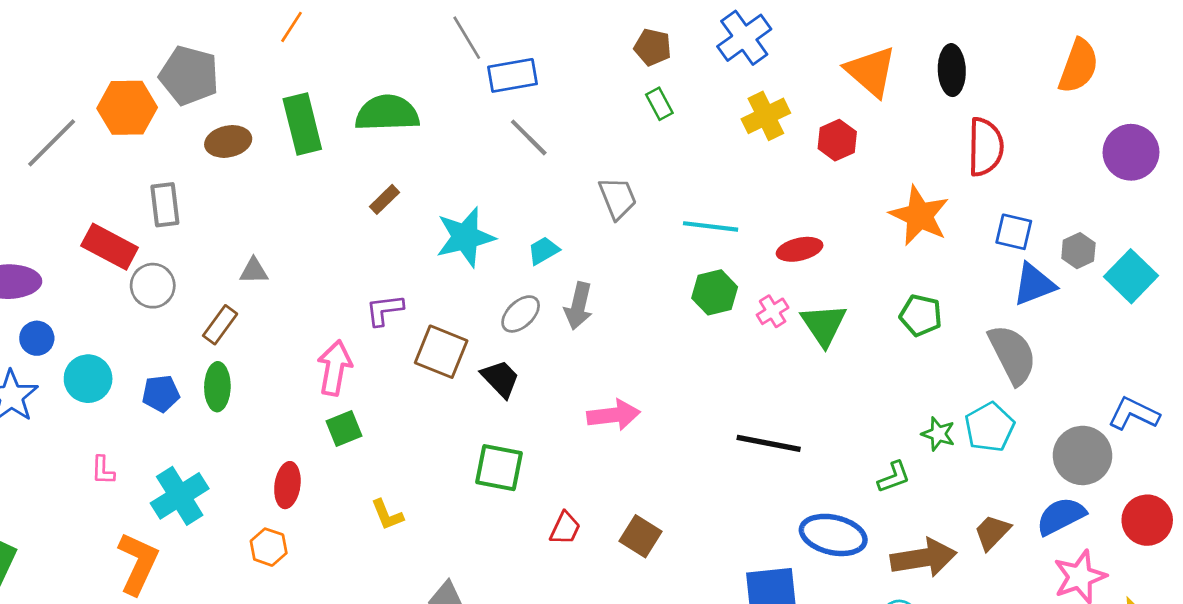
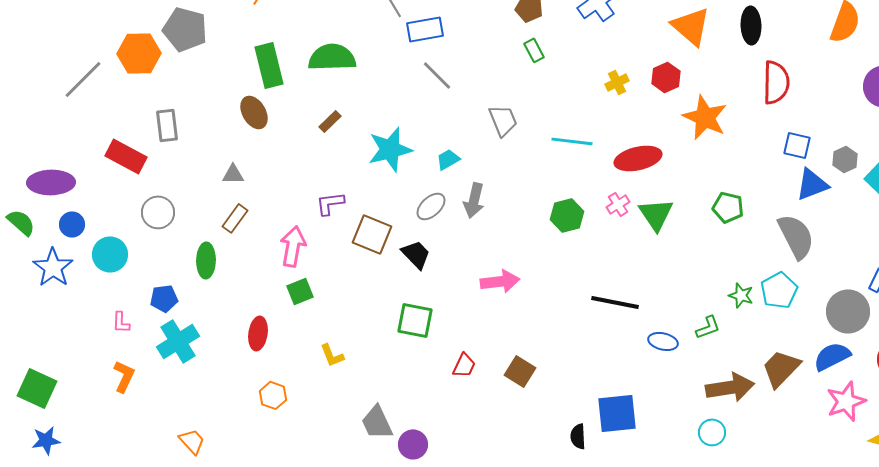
yellow cross: (766, 116) -> (617, 82), moved, size x0.7
brown ellipse: (228, 141) -> (254, 112), moved, turned 72
orange star: (919, 216) -> (705, 117), moved
red ellipse: (800, 249) -> (638, 158), size x1.4
gray circle: (153, 286) -> (158, 212), moved
green hexagon: (715, 292) -> (567, 215), moved
brown rectangle: (220, 325) -> (235, 218), moved
blue pentagon: (161, 393) -> (164, 298), moved
brown trapezoid: (992, 532) -> (781, 368), size x1.4
blue ellipse: (833, 535) -> (663, 341), moved, size x0.6
orange hexagon: (269, 547) -> (273, 395), moved
orange L-shape: (138, 563) -> (124, 376), moved, size x0.7

